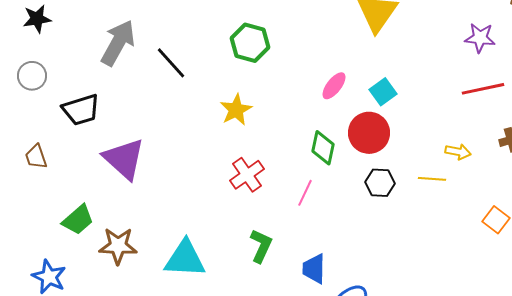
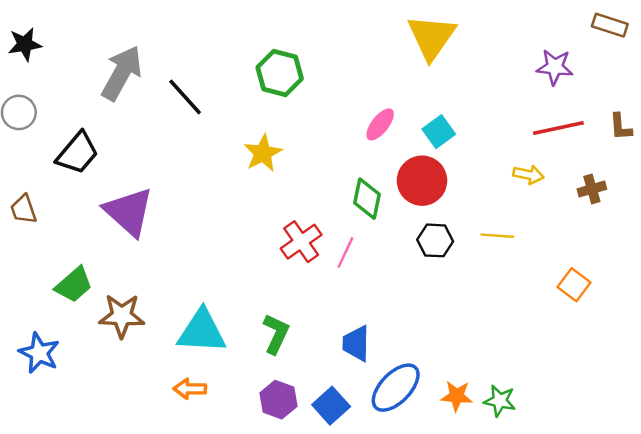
black trapezoid: (81, 110) -> (77, 153), turned -33
yellow arrow: (458, 152) -> (528, 175), moved
red cross: (247, 175) -> (301, 242), moved
green L-shape: (261, 246) -> (276, 334), moved

